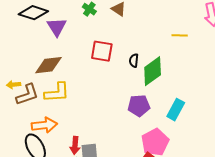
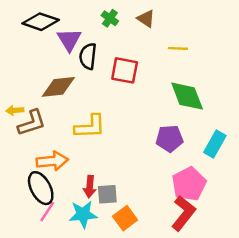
yellow line: (180, 35) -> (178, 48), moved
black semicircle: (134, 61) -> (88, 56), moved, size x1.5
green diamond: (153, 71) -> (187, 96), turned -76
yellow L-shape: (57, 93) -> (90, 127), moved

